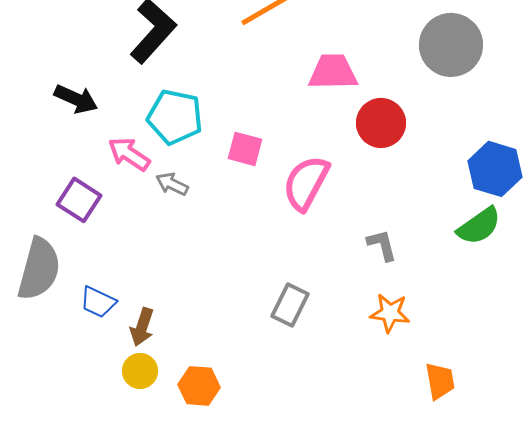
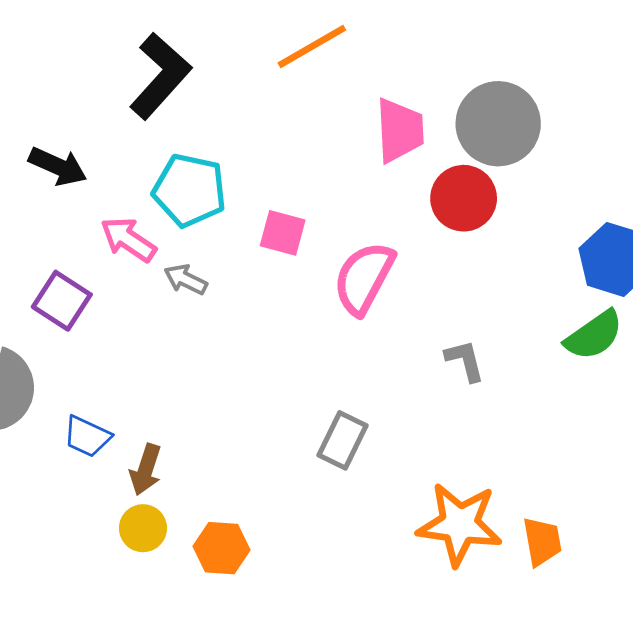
gray circle: (451, 45) -> (498, 124), moved
pink trapezoid: (333, 72) -> (400, 130), turned 88
orange star: (390, 313) -> (460, 524), moved, size x1.6

